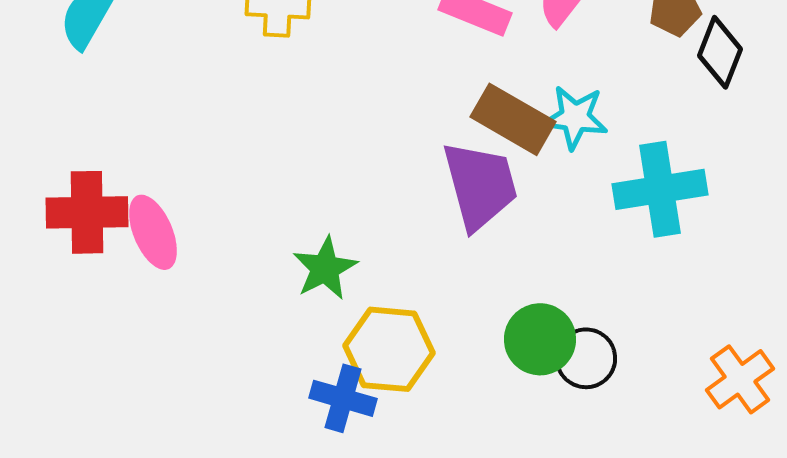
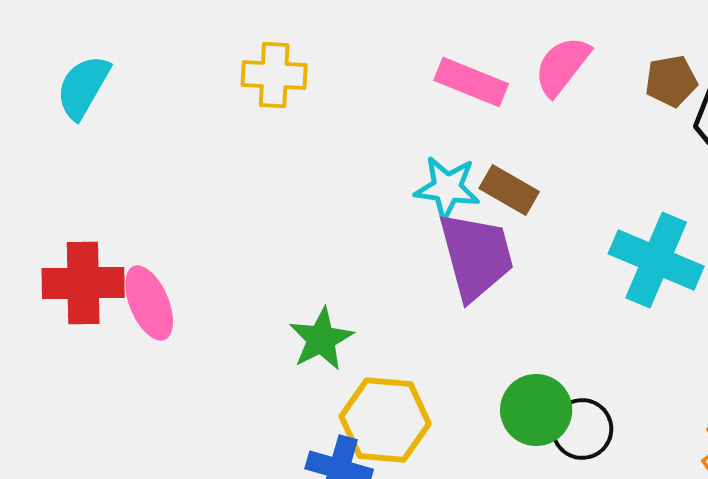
cyan star: (575, 117) -> (447, 188), moved
brown rectangle: (513, 119) -> (509, 190), size x0.7
cyan cross: (660, 189) -> (656, 260), turned 32

